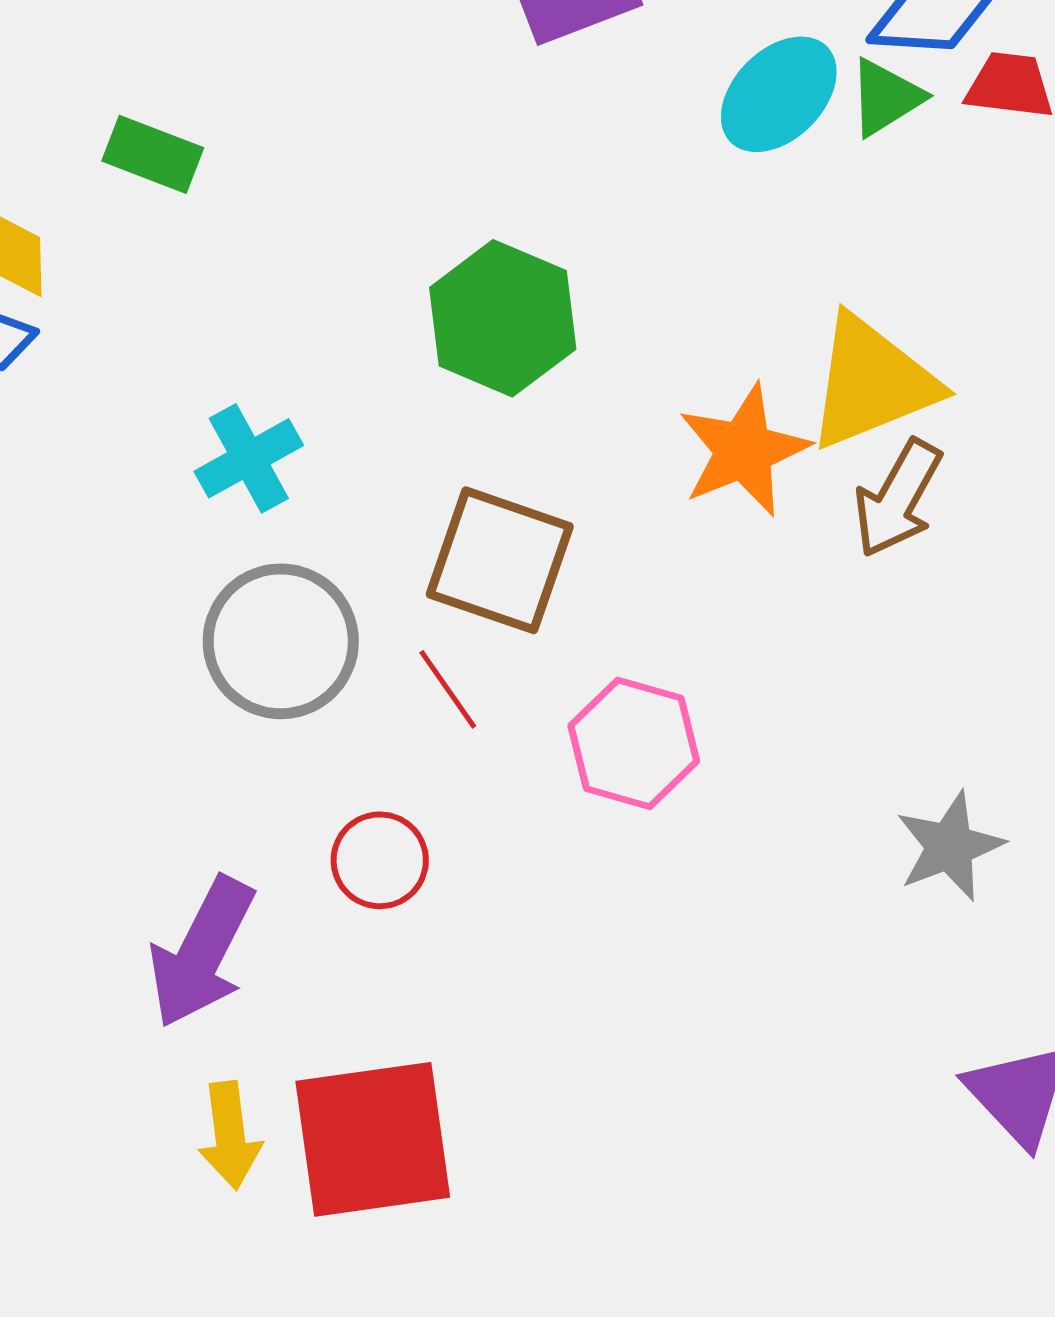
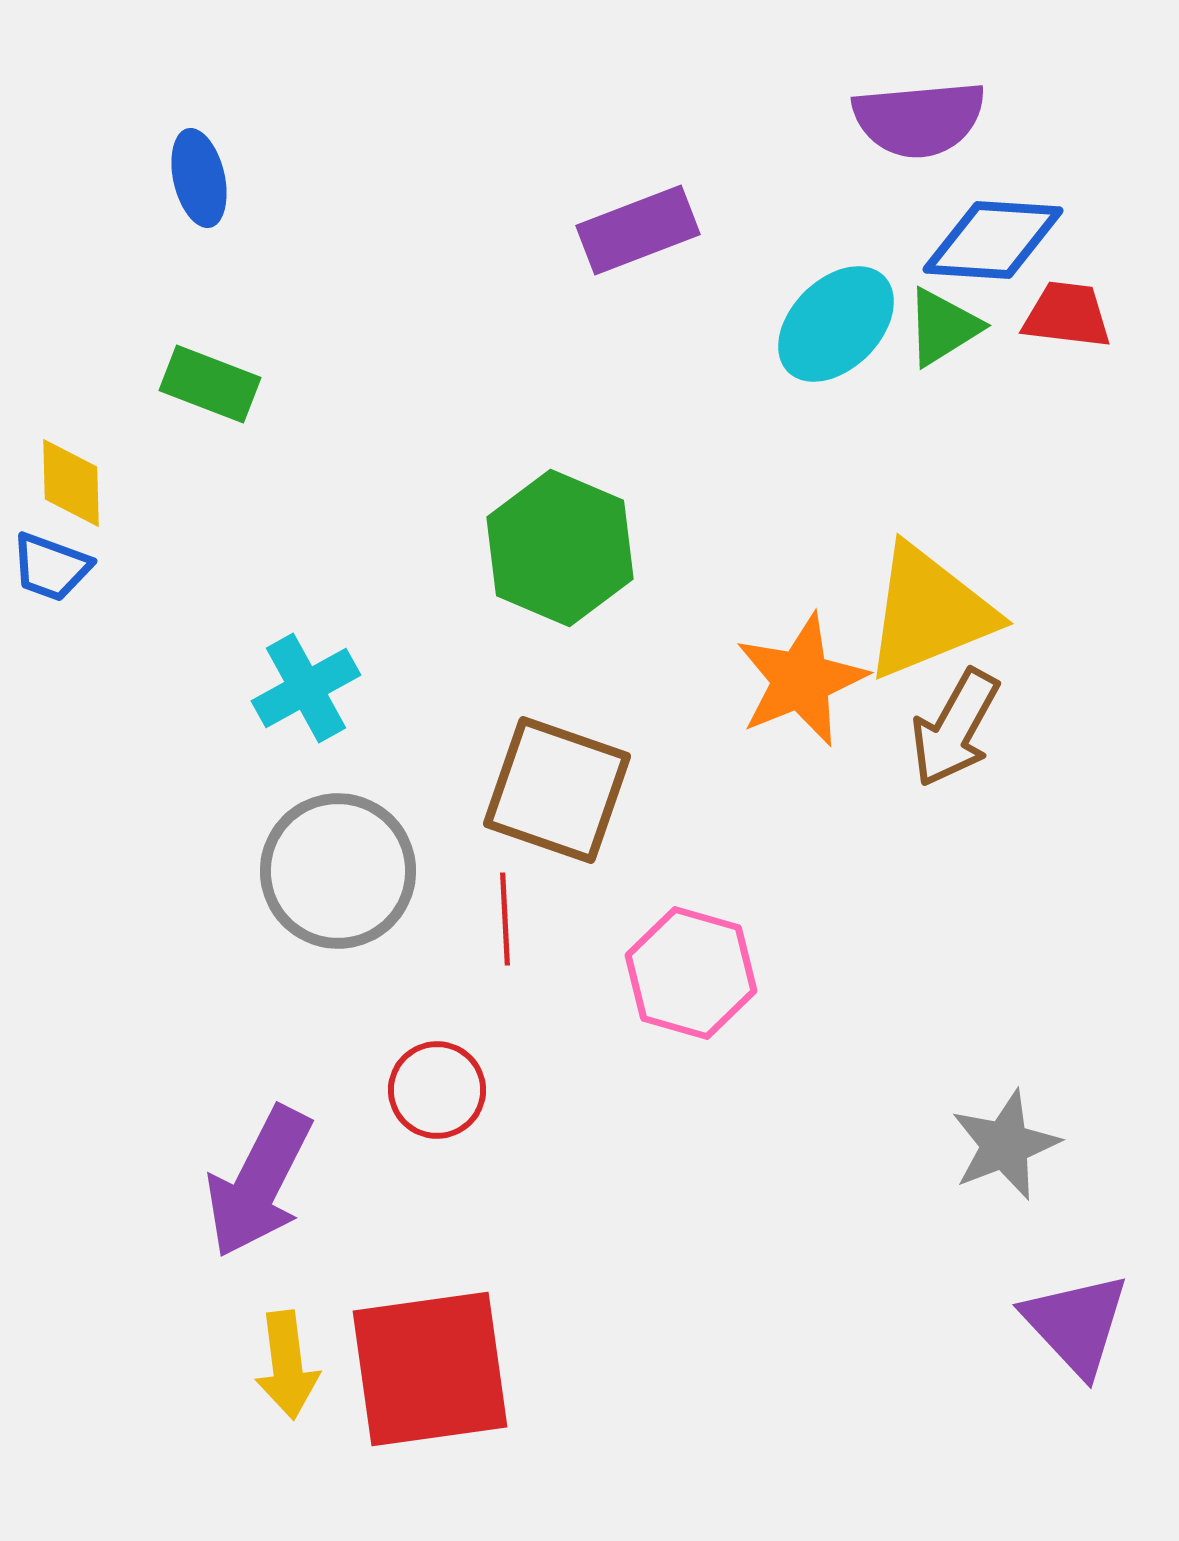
red line: (448, 689) -> (505, 919), turned 32
gray star: (950, 846) -> (1005, 1145), moved

